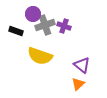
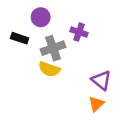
gray cross: (45, 25) -> (53, 48), moved
yellow semicircle: (40, 56) -> (49, 69), size x0.7

